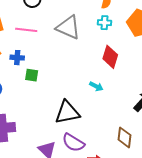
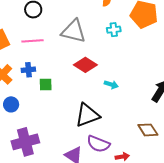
cyan cross: (104, 23) -> (114, 30), moved
red diamond: (110, 57) -> (85, 65), moved, turned -65
brown diamond: (124, 137) -> (148, 130), turned -30

